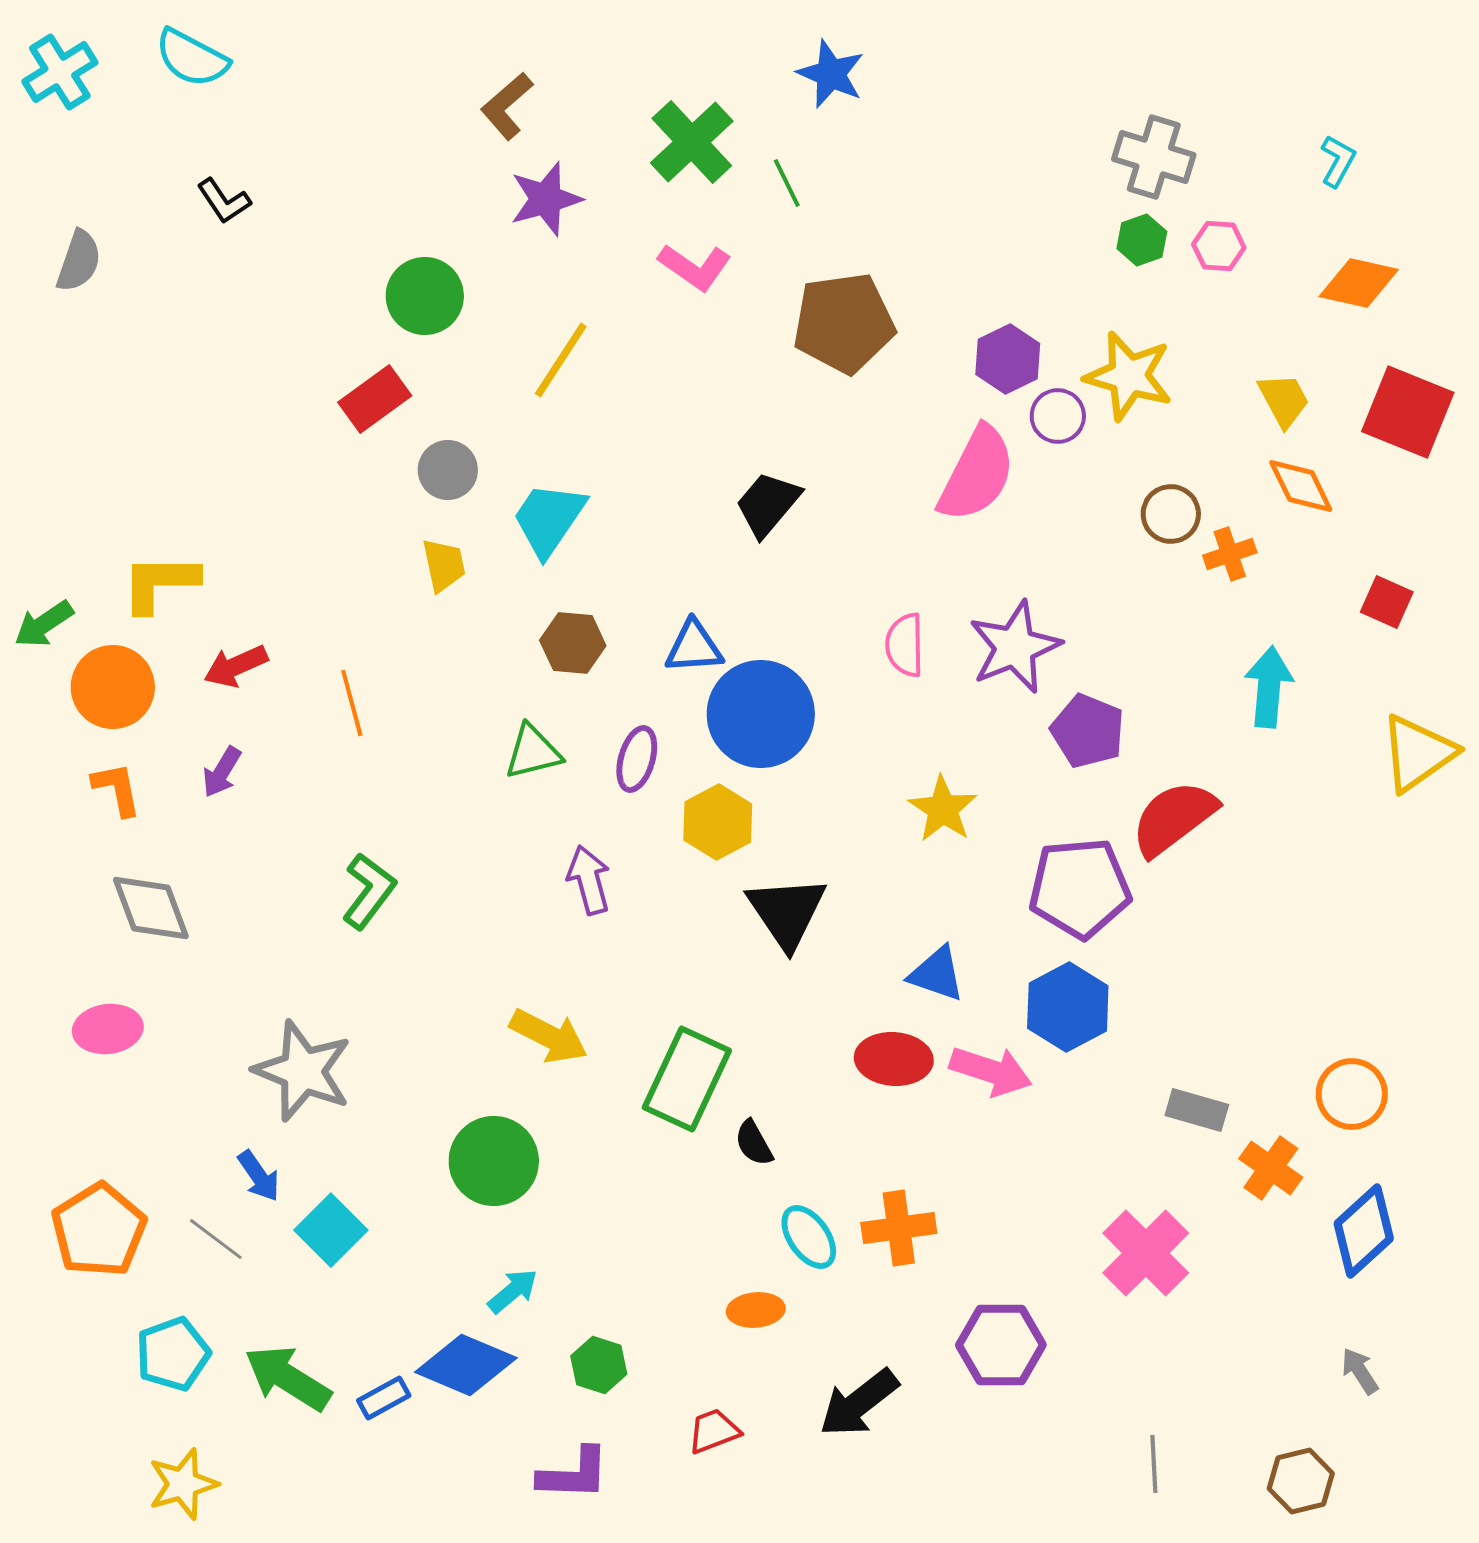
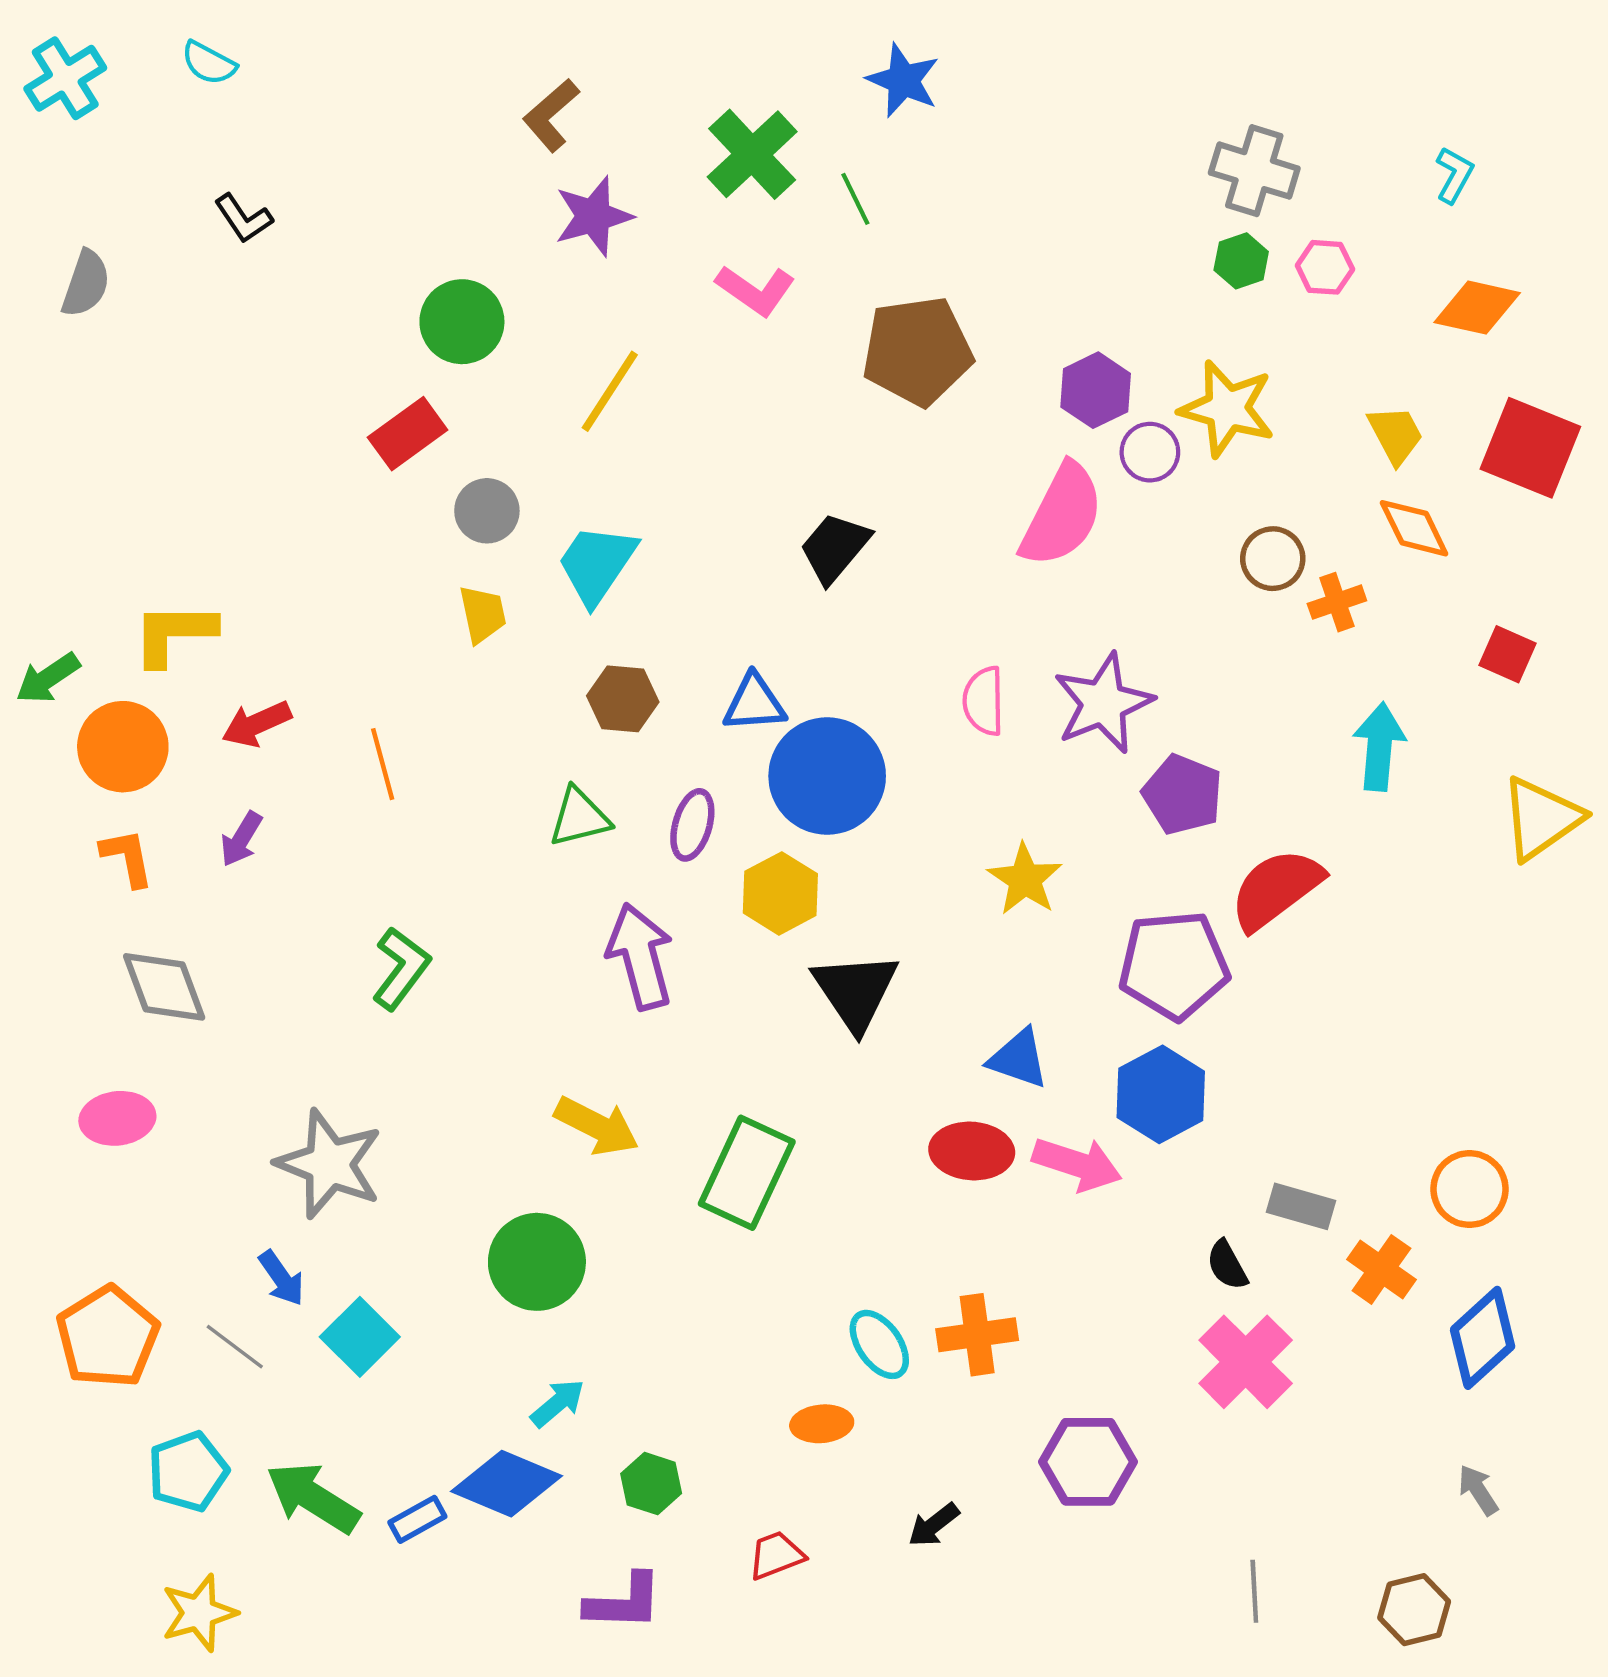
cyan semicircle: (192, 58) -> (209, 63), size x0.7
purple arrow: (589, 880) -> (640, 956), size x1.4
black semicircle: (754, 1143) -> (1227, 1265), moved
black arrow: (859, 1403) -> (934, 1525), size x0.6

